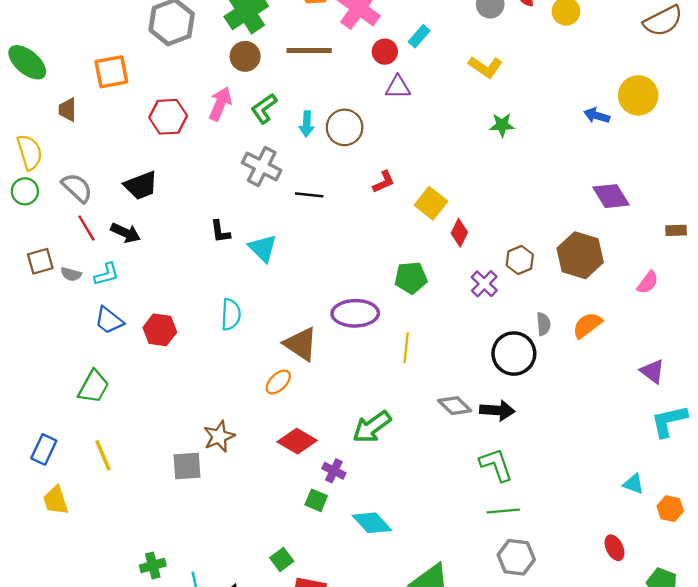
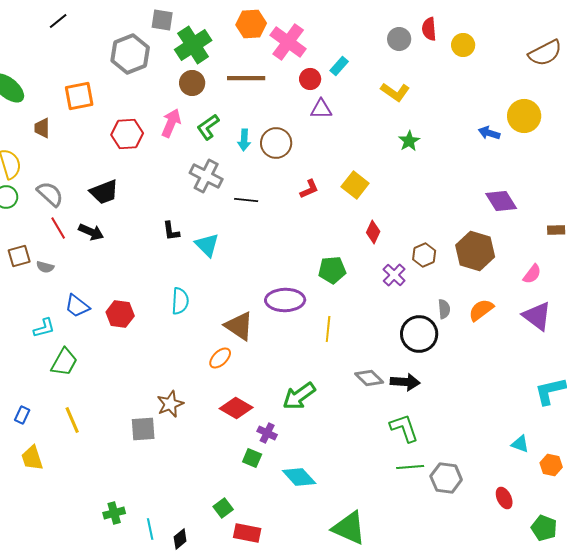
green star: (502, 125) -> (409, 141), turned -30
yellow square: (431, 203) -> (355, 185), moved
cyan L-shape: (107, 274) -> (44, 328), moved
purple triangle: (652, 371) -> (537, 316), moved, size x1.4
blue rectangle: (44, 449) -> (22, 415), size x0.7
gray hexagon: (516, 557) -> (446, 478), moved

